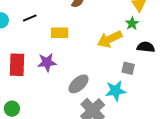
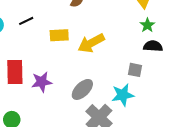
green star: (132, 23) -> (147, 25), moved
yellow arrow: (110, 39) -> (91, 43), moved
purple star: (47, 62) -> (42, 82), moved

